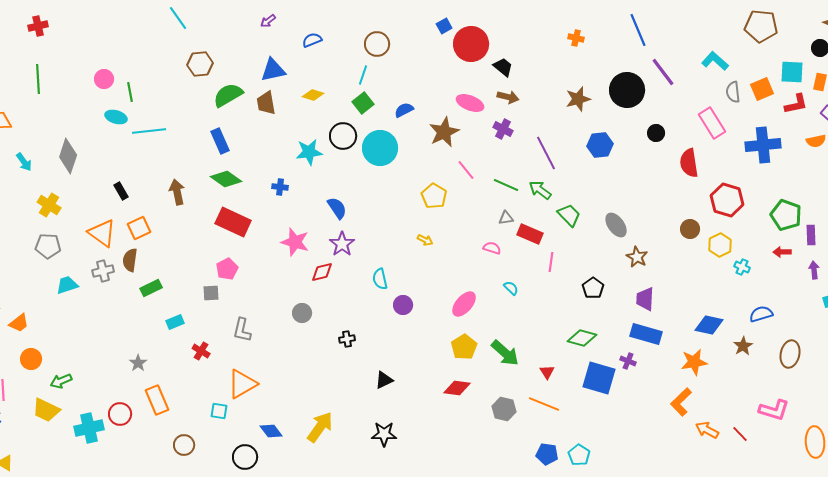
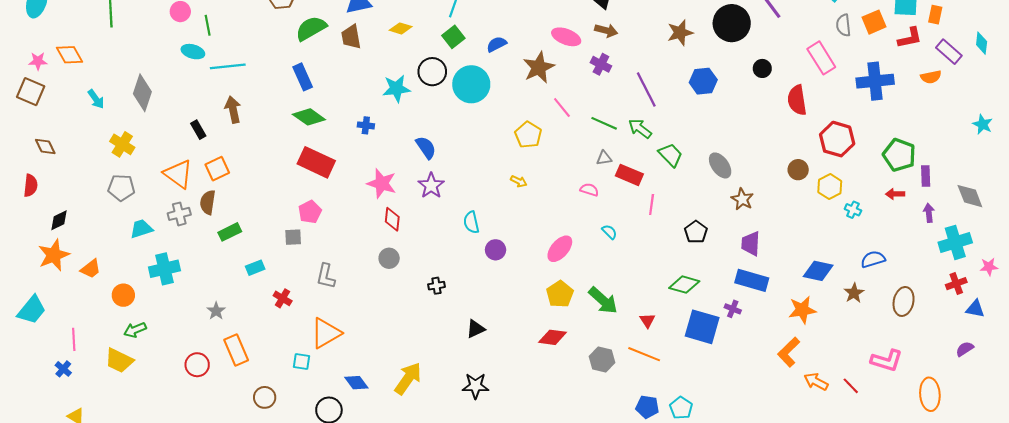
brown arrow: (177, 192) -> (233, 110), moved
red diamond: (322, 272) -> (392, 219), moved, turned -70
orange circle: (31, 359) -> (123, 295), moved
cyan cross: (89, 428) -> (164, 269), moved

